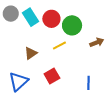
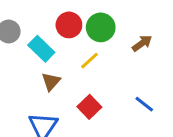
cyan rectangle: (31, 17) -> (41, 49), moved
blue line: (89, 83) -> (144, 104), turned -40

